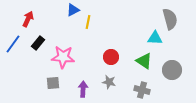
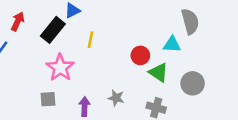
yellow line: (88, 22) -> (91, 40), moved
black rectangle: (38, 43) -> (53, 30), moved, size x1.5
pink star: (63, 57) -> (60, 68), turned 30
red circle: (111, 57) -> (140, 55), moved

